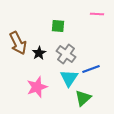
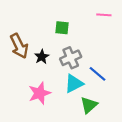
gray cross: (66, 54) -> (71, 58), turned 30
blue line: (91, 69) -> (97, 74), turned 60
cyan triangle: (69, 78) -> (74, 84), turned 30

